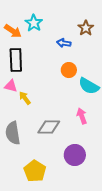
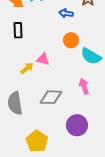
black rectangle: (16, 60) -> (18, 30), size x0.7
pink triangle: (11, 86) -> (43, 59), moved
yellow arrow: (25, 98) -> (27, 68), turned 88

